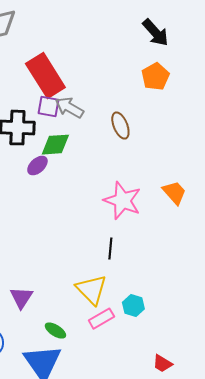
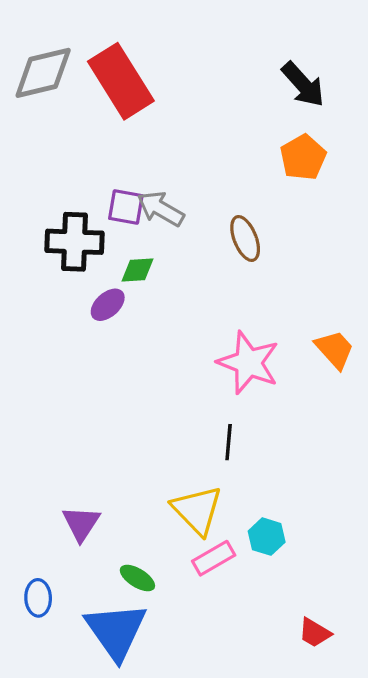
red rectangle: (45, 76) -> (121, 81), moved
green diamond: (55, 145) -> (137, 270), size x0.7

